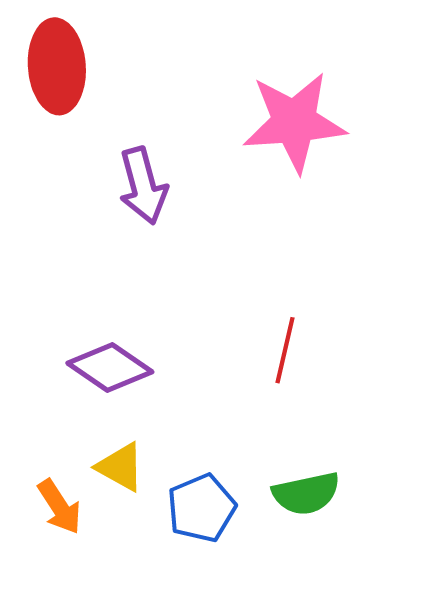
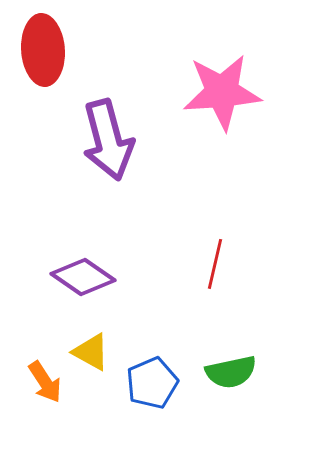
purple arrow: (143, 186) -> (108, 140), size x1.4

